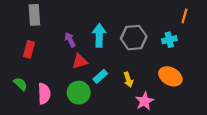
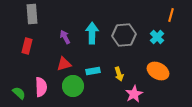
cyan cross: (169, 40) -> (157, 37), turned -32
red triangle: (80, 61) -> (64, 64), moved
cyan rectangle: (100, 76) -> (93, 71), turned 32
green semicircle: (20, 84) -> (19, 93), moved

